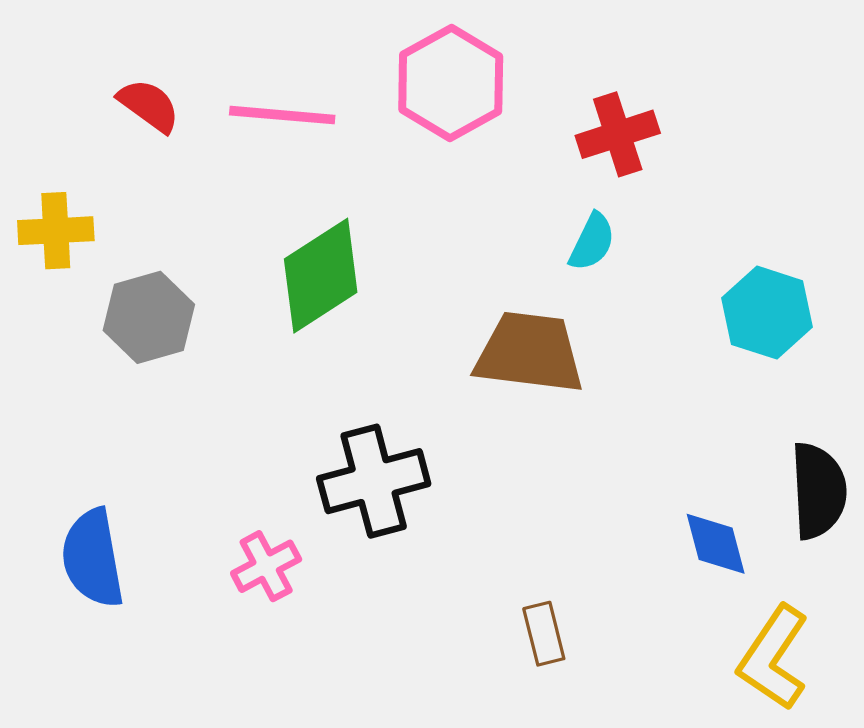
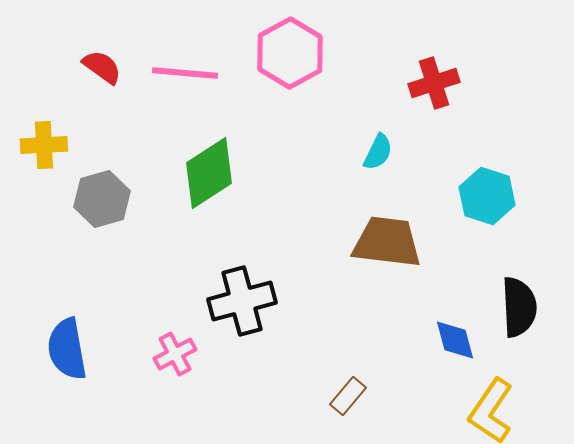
red cross: (618, 134) -> (434, 83), moved
brown trapezoid: (529, 353) -> (387, 242), moved
brown rectangle: (544, 634) -> (348, 396), turned 54

